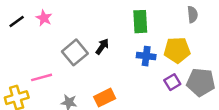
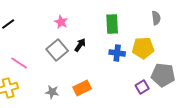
pink star: (44, 18) -> (61, 22), moved
pink line: (42, 77) -> (19, 63), moved, turned 48
purple square: (172, 82) -> (142, 87), moved

